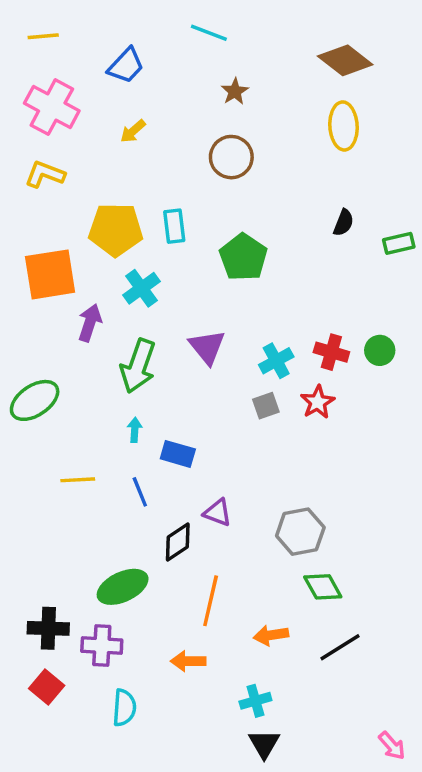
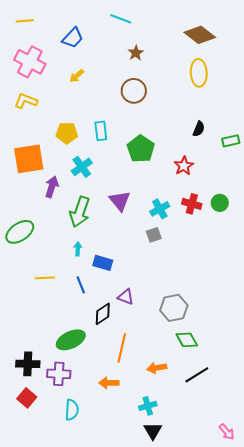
yellow pentagon: (116, 230) -> (67, 133), size x0.7
red star: (318, 402) -> (184, 166), moved

